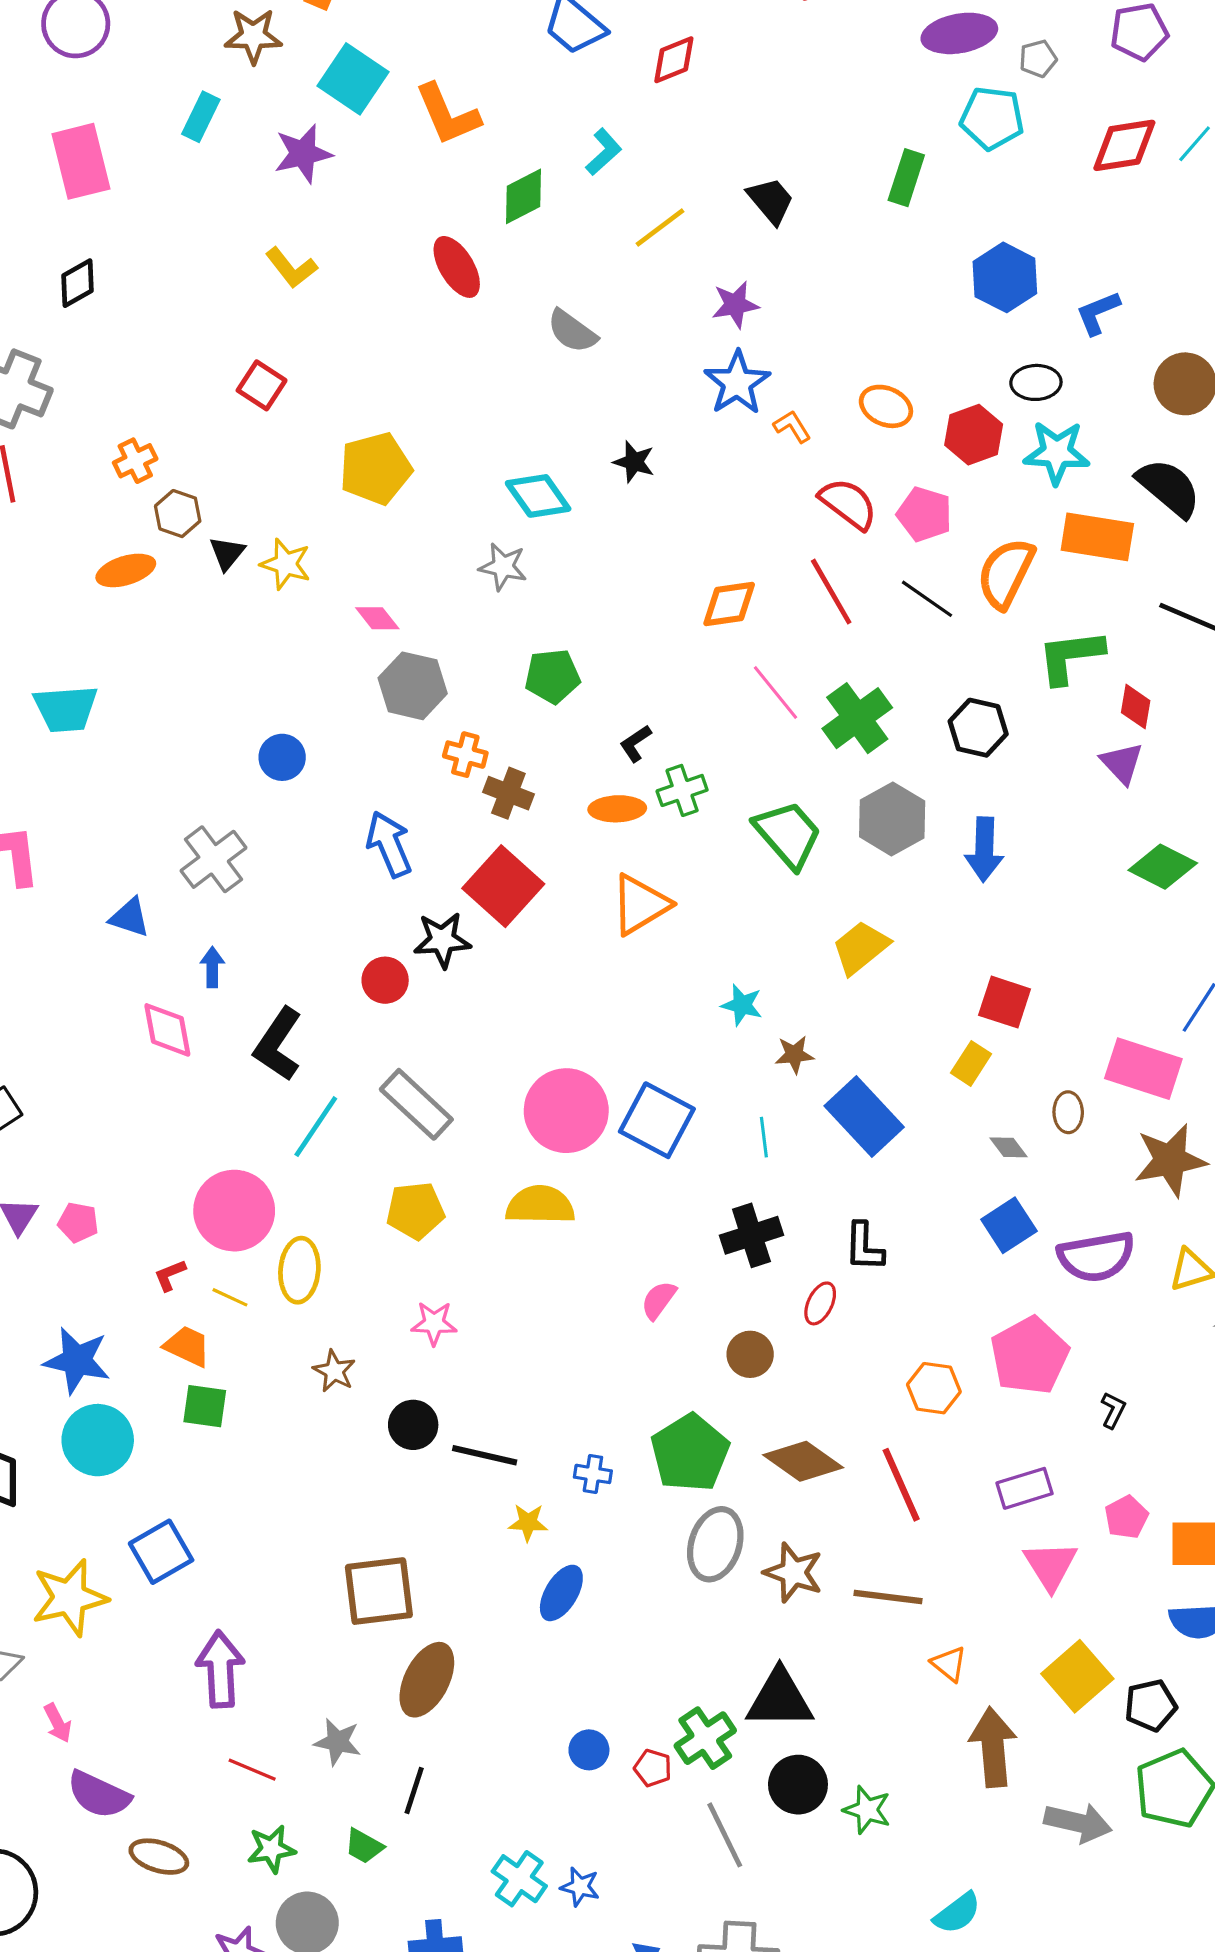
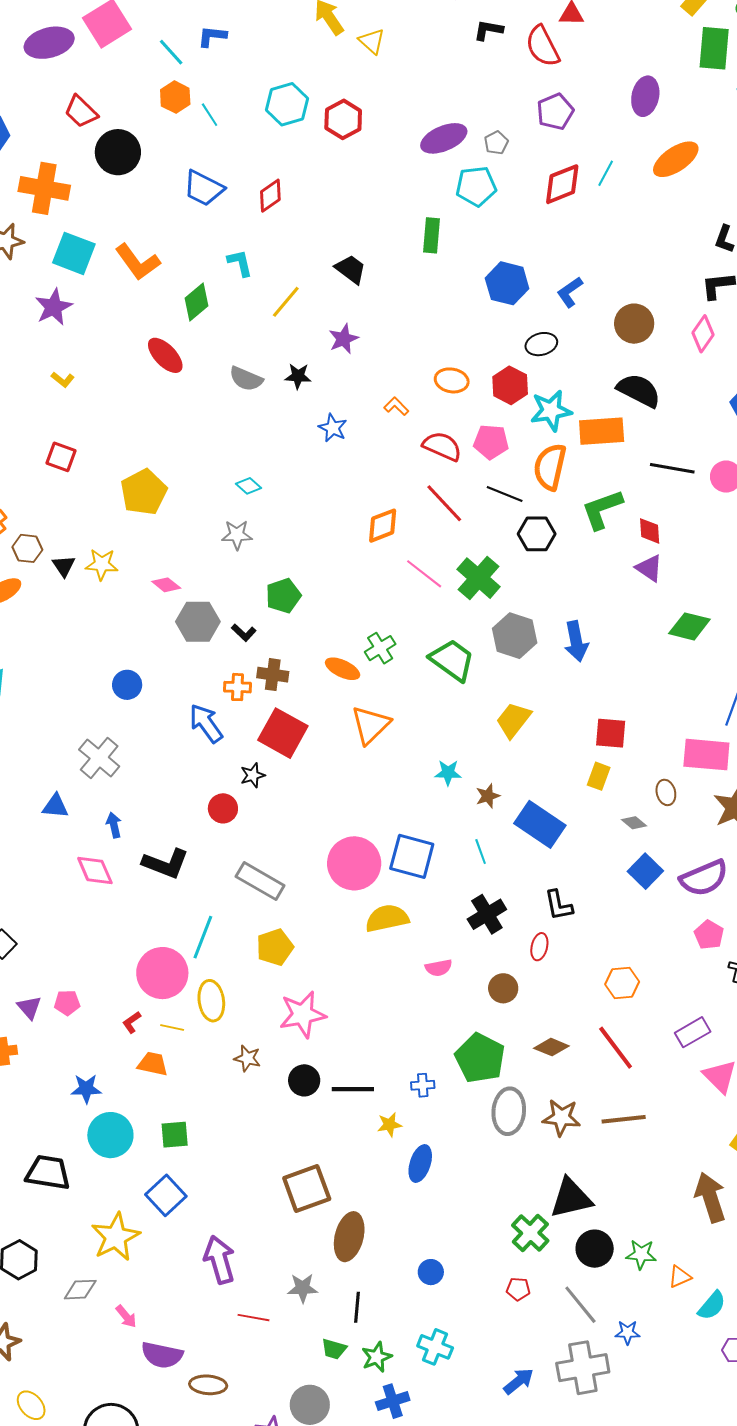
cyan L-shape: (604, 152) -> (240, 263), turned -48
yellow L-shape: (291, 268) -> (63, 380), size x0.7
blue star: (737, 383) -> (333, 428), moved, size x0.7
cyan star: (1057, 453) -> (551, 411), moved
black star: (634, 462) -> (298, 376), moved
cyan diamond: (538, 496) -> (249, 486), size x0.6
black hexagon: (978, 728) -> (537, 534), moved
black L-shape: (636, 743) -> (244, 633), moved, turned -90
orange cross: (465, 755) -> (238, 687), moved
orange ellipse: (617, 809) -> (343, 669), turned 40
black star: (442, 940) -> (253, 775), size x0.7
black L-shape: (278, 1044) -> (166, 864), turned -90
cyan line: (316, 1127) -> (203, 937), moved
yellow semicircle: (540, 1205) -> (387, 918), moved
pink semicircle: (659, 1300) -> (439, 968), turned -124
pink star: (434, 1323) -> (303, 1014), size x1.6
pink pentagon: (1030, 1356) -> (709, 935), moved, size x0.6
blue star: (77, 1360) -> (86, 1089), size x0.7
green square: (205, 1406) -> (175, 1135), moved
brown diamond: (803, 1461) -> (551, 1047), size x0.7
orange triangle: (949, 1664) -> (680, 1277), moved, turned -50
blue circle: (589, 1750) -> (431, 1272), moved
red pentagon: (653, 1768) -> (518, 1289), moved
gray line: (725, 1835) -> (580, 1305), moved
green star: (271, 1849) -> (377, 1357), moved
blue star: (580, 1887) -> (628, 1332), moved

